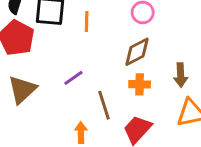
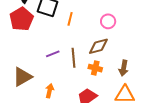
brown triangle: (22, 90) -> (22, 77), moved
brown line: (104, 105) -> (74, 58), moved

